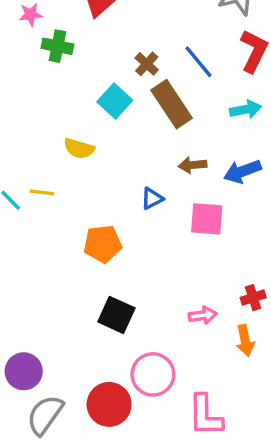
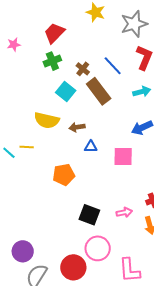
green cross: (57, 46) -> (52, 61), moved, turned -30
yellow semicircle: (79, 148) -> (47, 120), size x1.4
brown arrow: (193, 165) -> (77, 127), moved
blue triangle: (152, 199) -> (91, 147), turned 32
black square: (116, 315) -> (89, 215), moved

